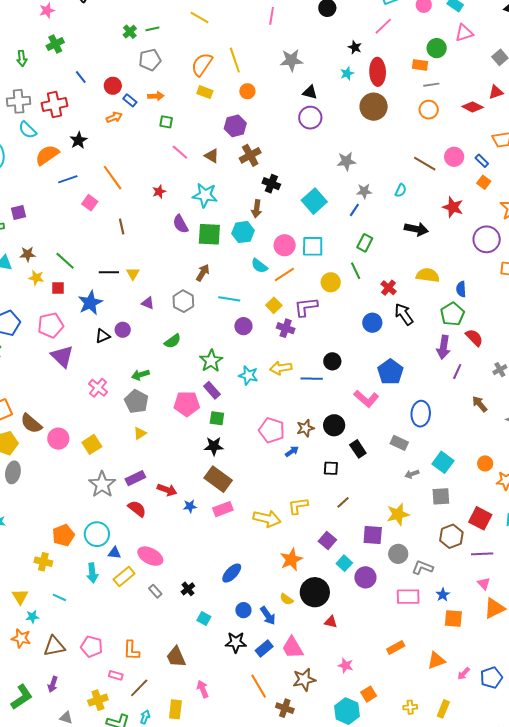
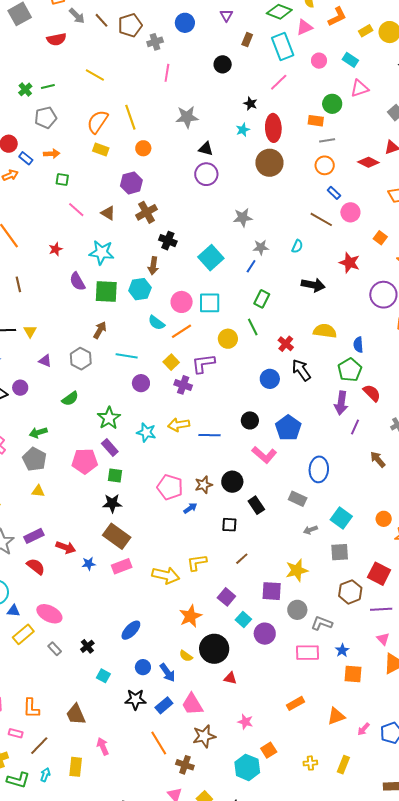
blue rectangle: (482, 161) -> (334, 193), moved
black circle: (332, 361) -> (250, 420), moved
yellow triangle: (140, 433) -> (38, 491), turned 40

